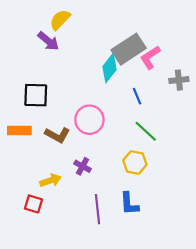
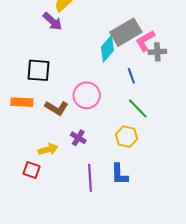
gray cross: (179, 80) -> (157, 52), moved

